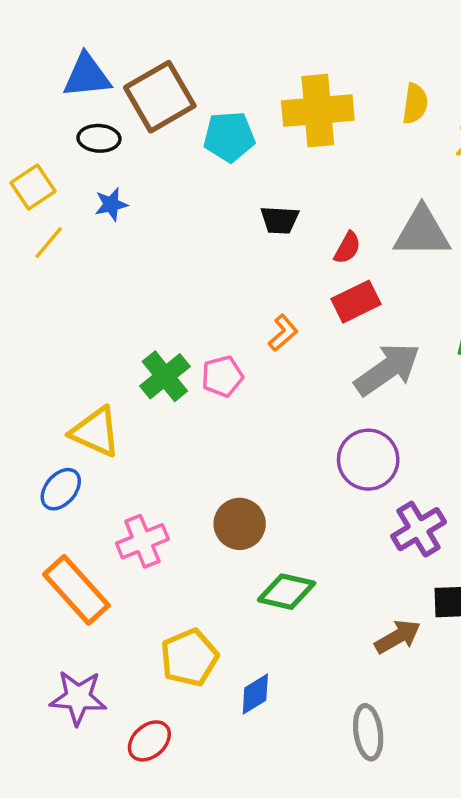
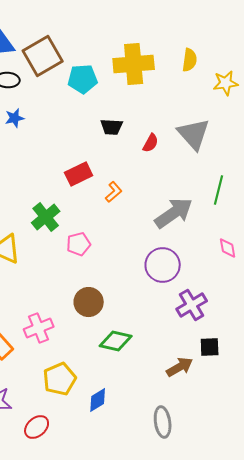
gray triangle: (422, 232) -> (194, 134), turned 48
red rectangle: (356, 302) -> (79, 174), moved
pink pentagon: (222, 376) -> (79, 244), moved
pink cross: (142, 541) -> (39, 328), moved

